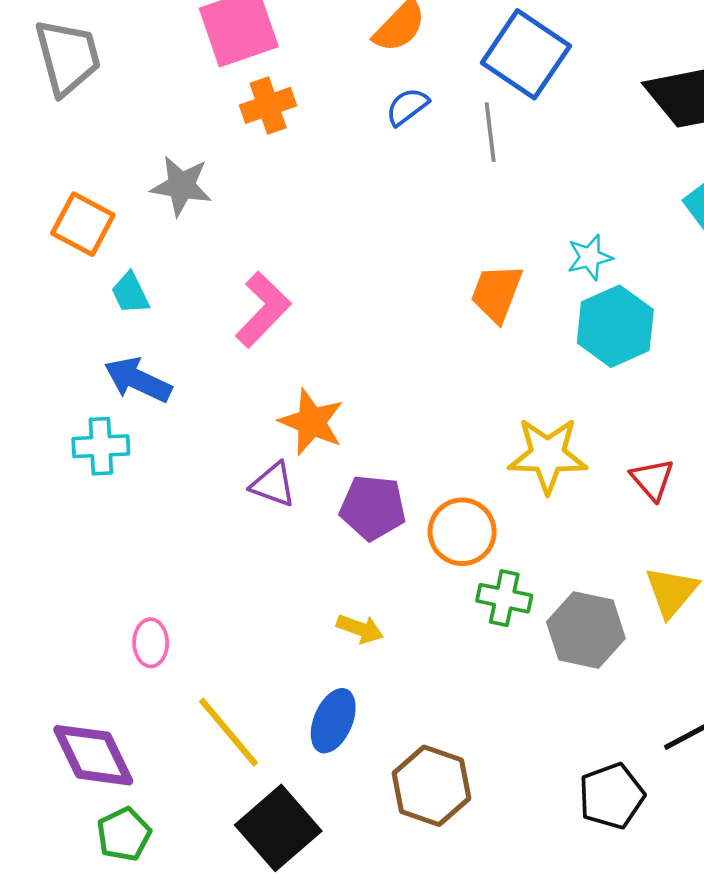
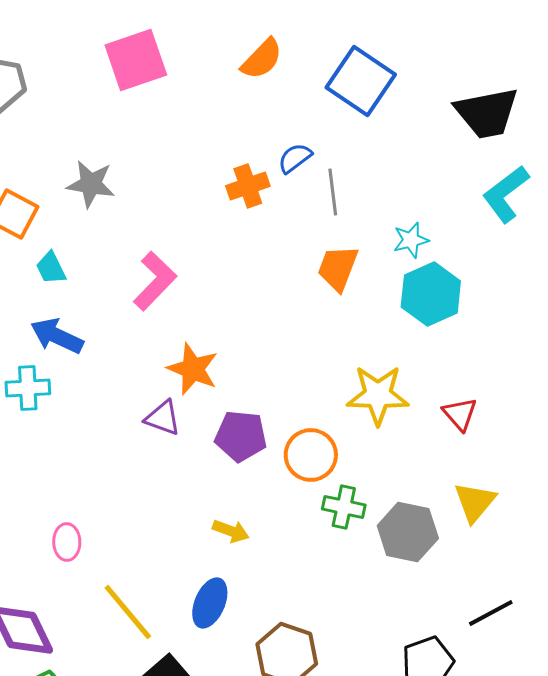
orange cross: (268, 105) -> (248, 186), moved
blue semicircle: (407, 107) -> (295, 158), moved
gray line: (490, 132) -> (333, 192), moved

